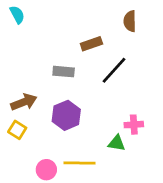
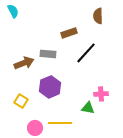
brown arrow: (24, 102) -> (24, 63), moved
yellow square: (17, 130) -> (21, 101), moved

